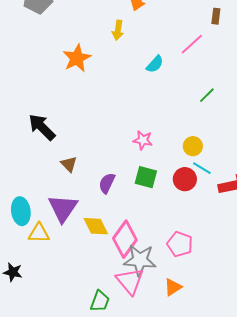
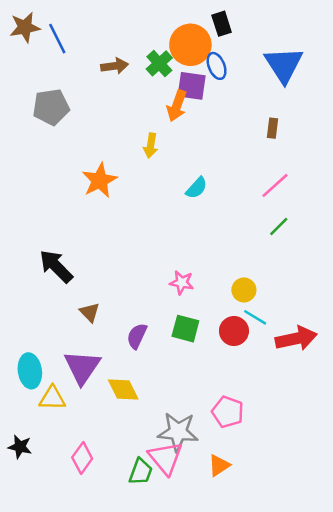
pink line: (192, 44) -> (275, 185), moved
green line: (207, 95) -> (279, 226), moved
pink diamond: (125, 239) -> (82, 458), moved, size x0.7
green trapezoid: (100, 301) -> (141, 472), moved

